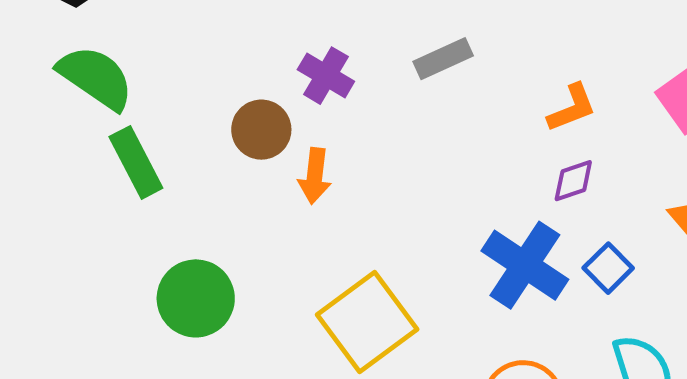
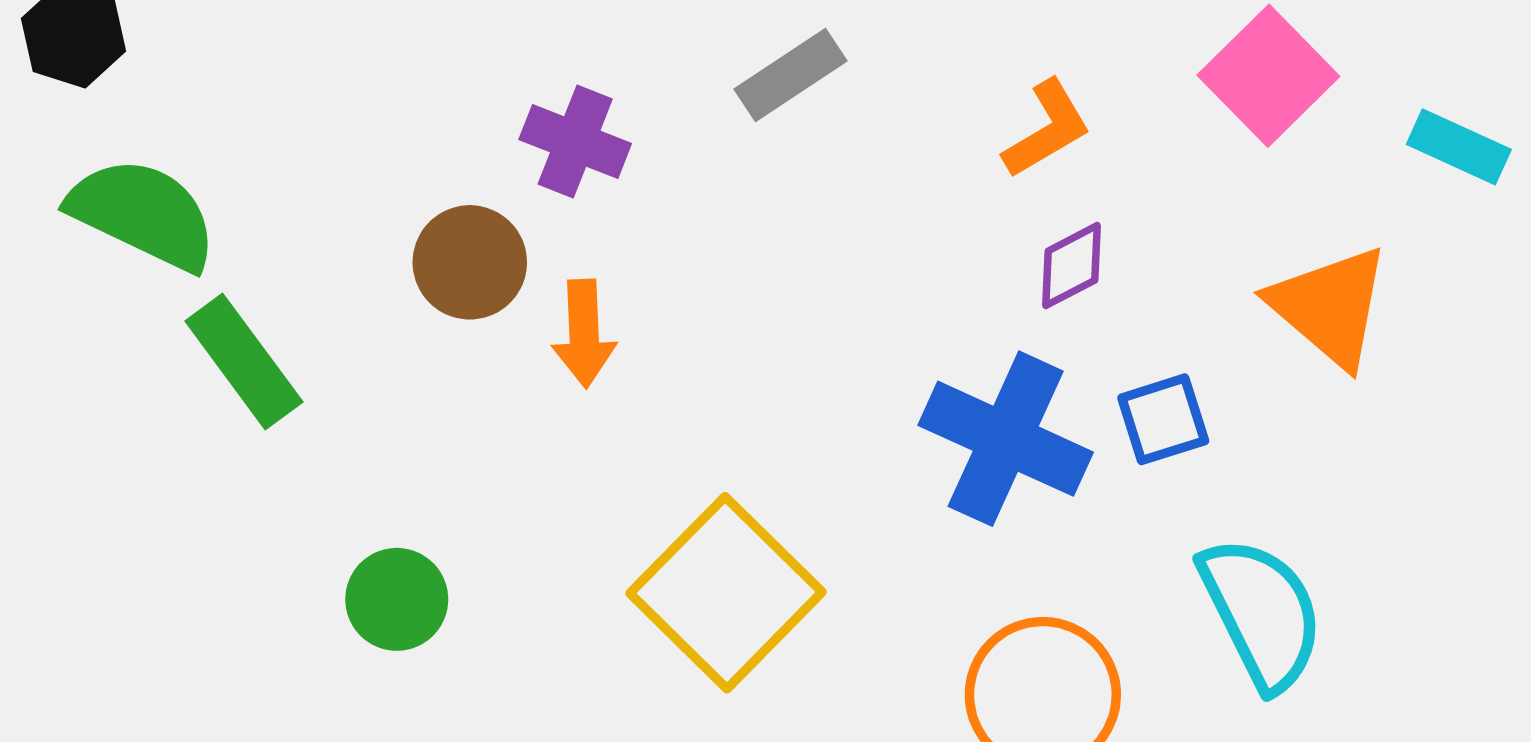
blue square: (608, 268) -> (1163, 419), turned 36
green circle: (196, 298) -> (397, 599), size x0.7

